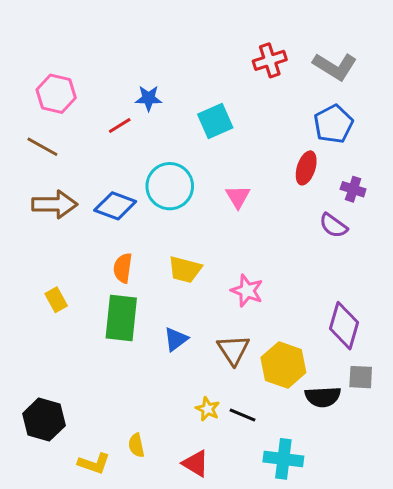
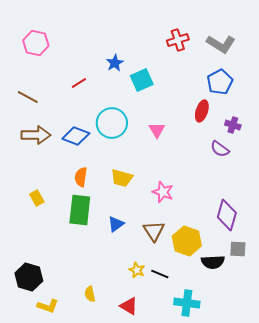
pink hexagon: (56, 94) -> (36, 43), moved
blue star: (149, 98) -> (115, 63), moved, turned -30
yellow L-shape: (94, 463) -> (48, 306), moved

